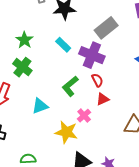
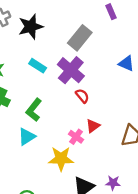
purple cross: (92, 55) -> (71, 70), turned 30
green L-shape: (70, 86) -> (34, 110), moved
red triangle: (103, 99) -> (93, 126), moved

